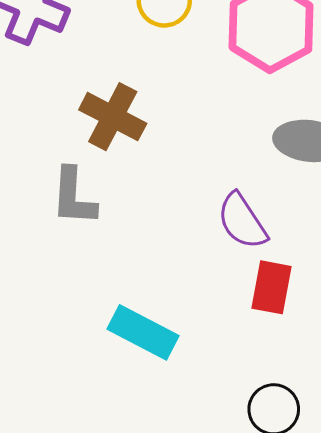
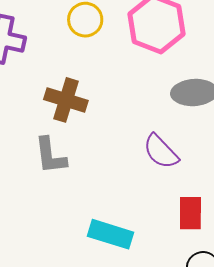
red rectangle: (272, 287) -> (190, 213), moved

